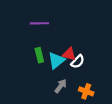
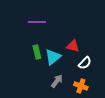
red triangle: (69, 54) -> (73, 46), moved
white semicircle: (78, 62) -> (85, 63), moved

